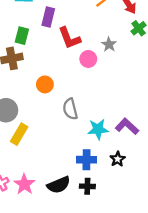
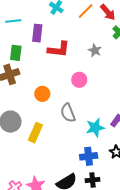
red L-shape: (69, 38) -> (59, 49), turned -55
pink circle: (88, 59) -> (79, 80), moved
yellow rectangle: (19, 134) -> (35, 133), moved

